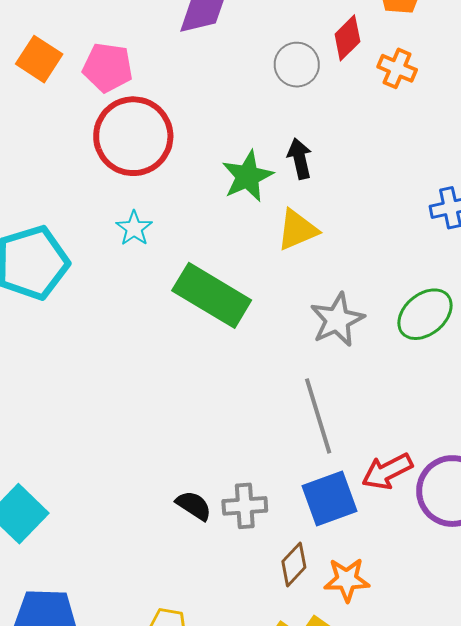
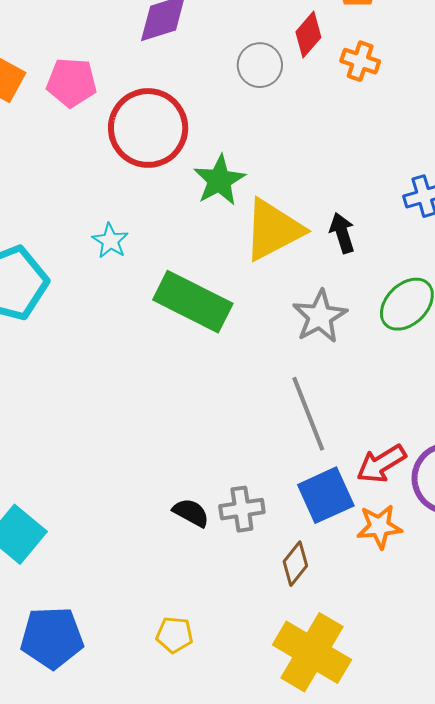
red circle: (133, 136) -> (148, 128), moved
black arrow: (300, 159) -> (342, 233), moved
yellow triangle: (297, 230) -> (273, 230), size x1.5
orange star: (347, 580) -> (379, 527), moved

